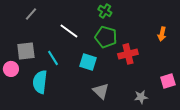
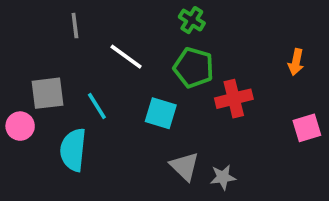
gray line: (31, 14) -> (75, 26), moved, turned -48
pink square: (168, 81) -> (307, 128), moved
gray star: (141, 97) -> (223, 177), moved

